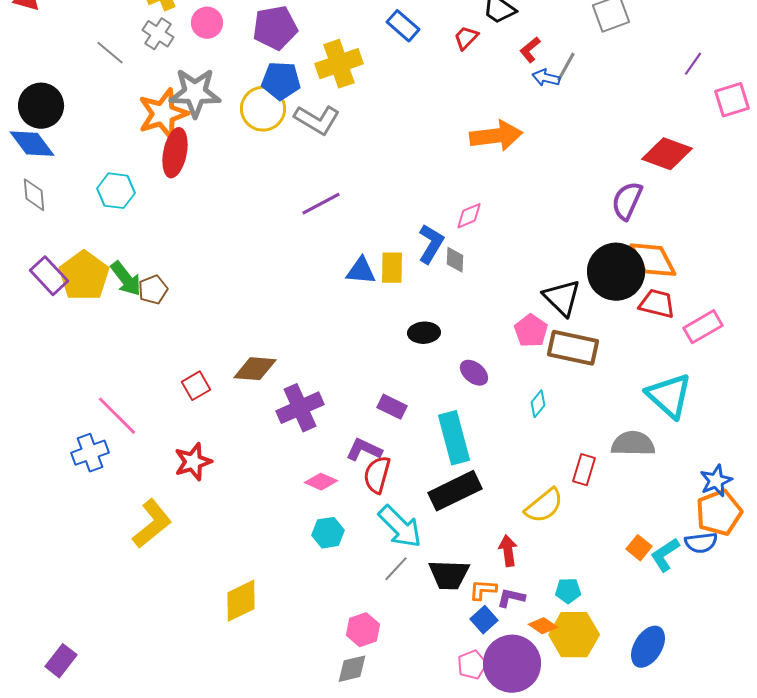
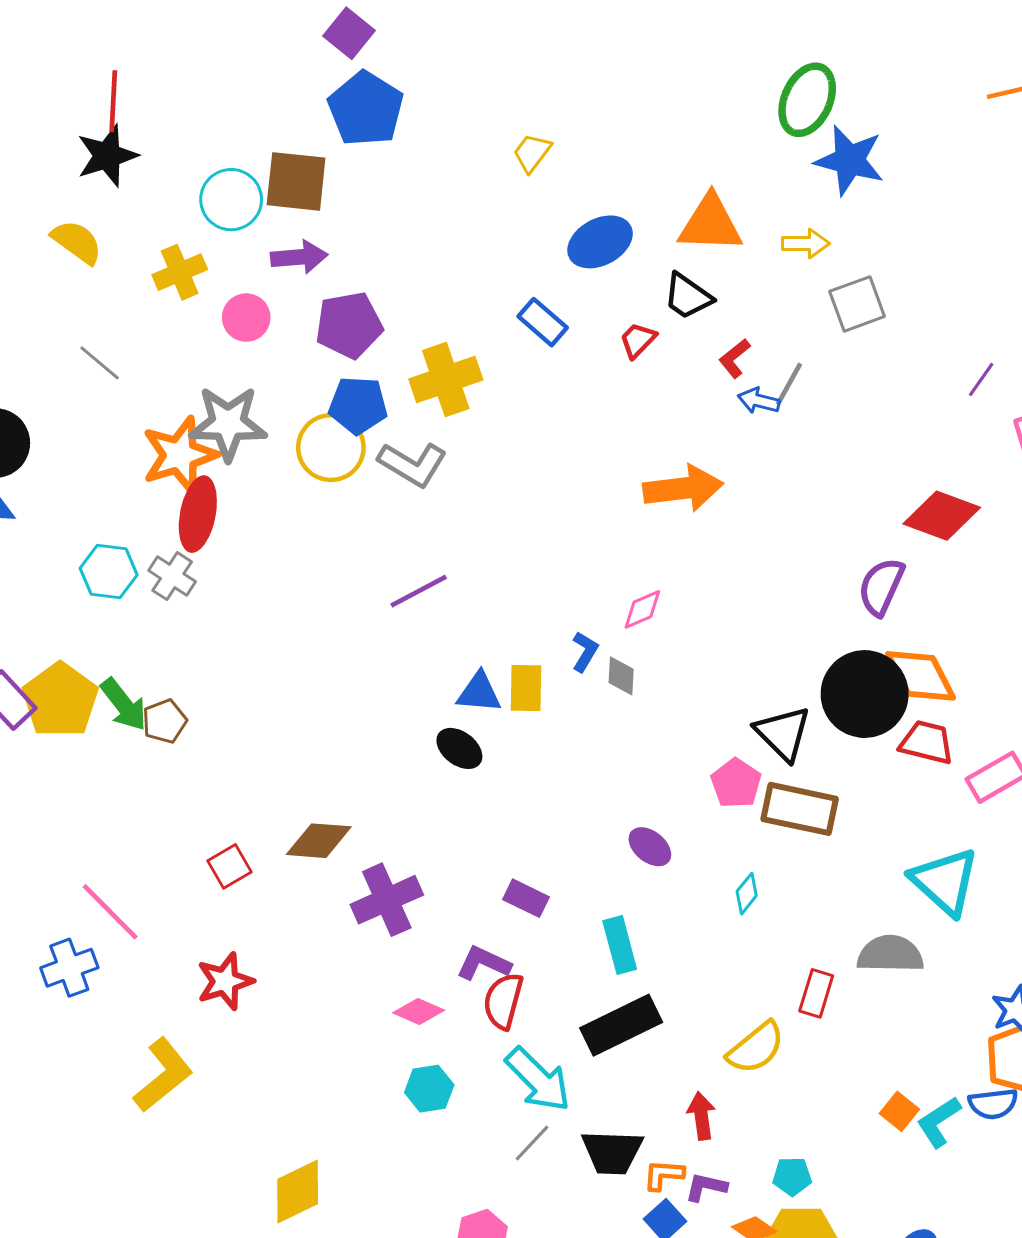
gray cross: (158, 34) -> (172, 576), moved
blue L-shape: (431, 244) -> (585, 652), size x0.7
black ellipse: (424, 333) -> (459, 748), moved, turned 40
cyan rectangle: (454, 438) -> (620, 945), size x0.7

